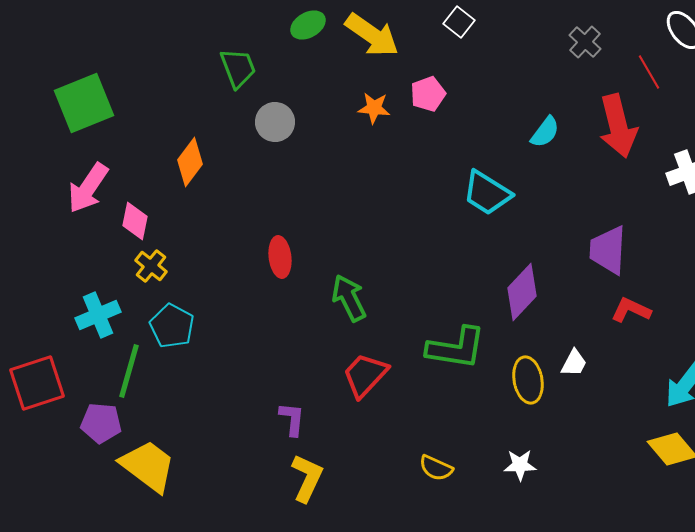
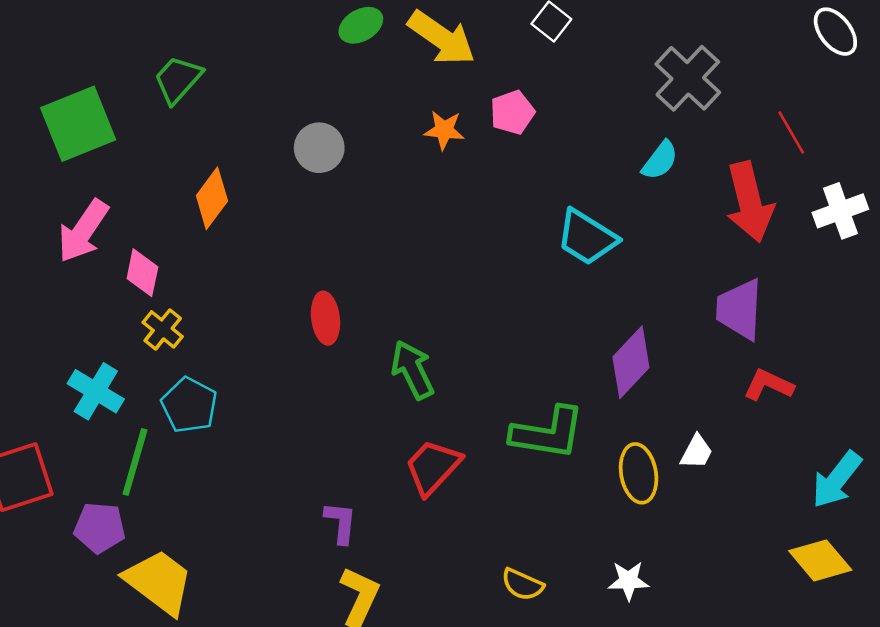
gray cross: (585, 42) -> (688, 78), moved, size x1.6
green trapezoid: (238, 68) -> (178, 80), moved, turned -117
red line: (649, 72) -> (791, 133), moved
red arrow: (618, 126) -> (750, 202), moved
cyan cross: (98, 315) -> (96, 391), turned -36

